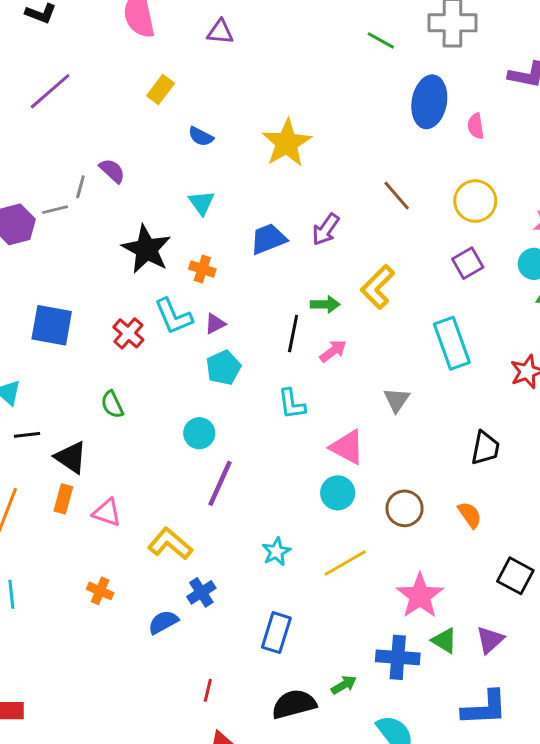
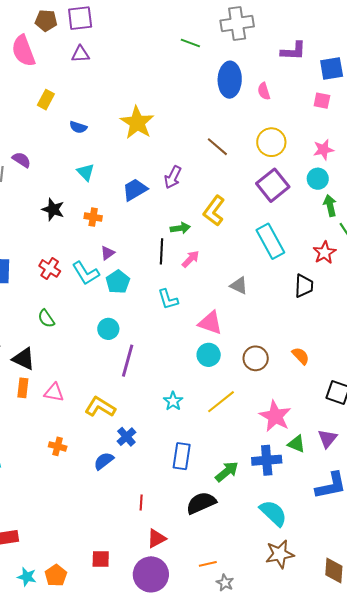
black star: (146, 249) -> (53, 209), size x0.7
purple square: (468, 263) -> (273, 185), size x1.5
cyan L-shape: (173, 316) -> (86, 273), moved
gray triangle: (397, 400) -> (239, 286), turned -30
black trapezoid: (485, 448) -> (304, 286), moved
green arrow: (344, 685) -> (227, 472), moved, size x1.4

